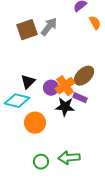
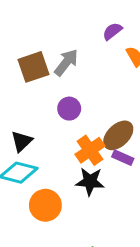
black triangle: (28, 82) -> (22, 141), moved
purple circle: (51, 88) -> (69, 109), moved
purple rectangle: (80, 98) -> (123, 158), moved

